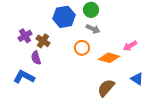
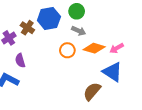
brown cross: (43, 41) -> (27, 28), moved
orange diamond: (109, 58) -> (94, 48), moved
blue triangle: (137, 79) -> (113, 72), moved, size x1.5

